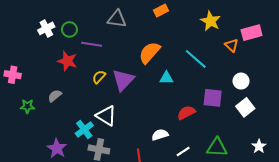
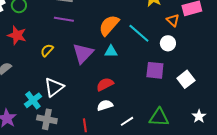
purple line: (92, 44) -> (64, 19), moved
orange semicircle: (149, 53) -> (109, 25), moved
purple triangle: (123, 80) -> (83, 53), moved
white circle: (241, 81) -> (168, 43), moved
red semicircle: (186, 113) -> (105, 84), moved
white triangle: (106, 116) -> (54, 87), turned 50

